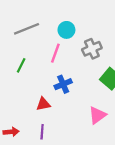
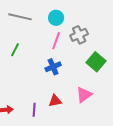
gray line: (27, 29) -> (20, 17), turned 35
pink line: (55, 53) -> (56, 41), moved
red triangle: (43, 104) -> (55, 101), moved

